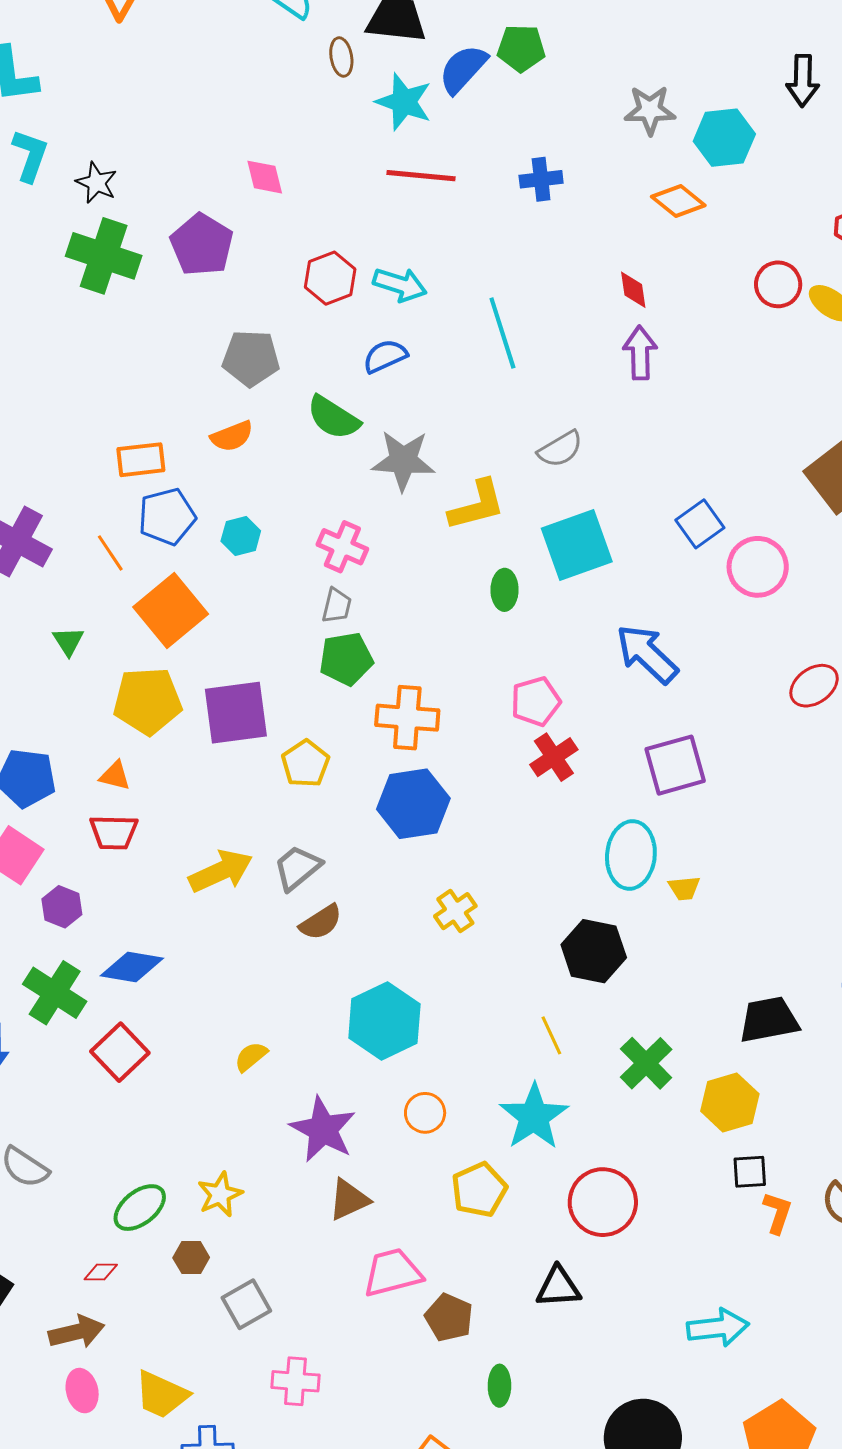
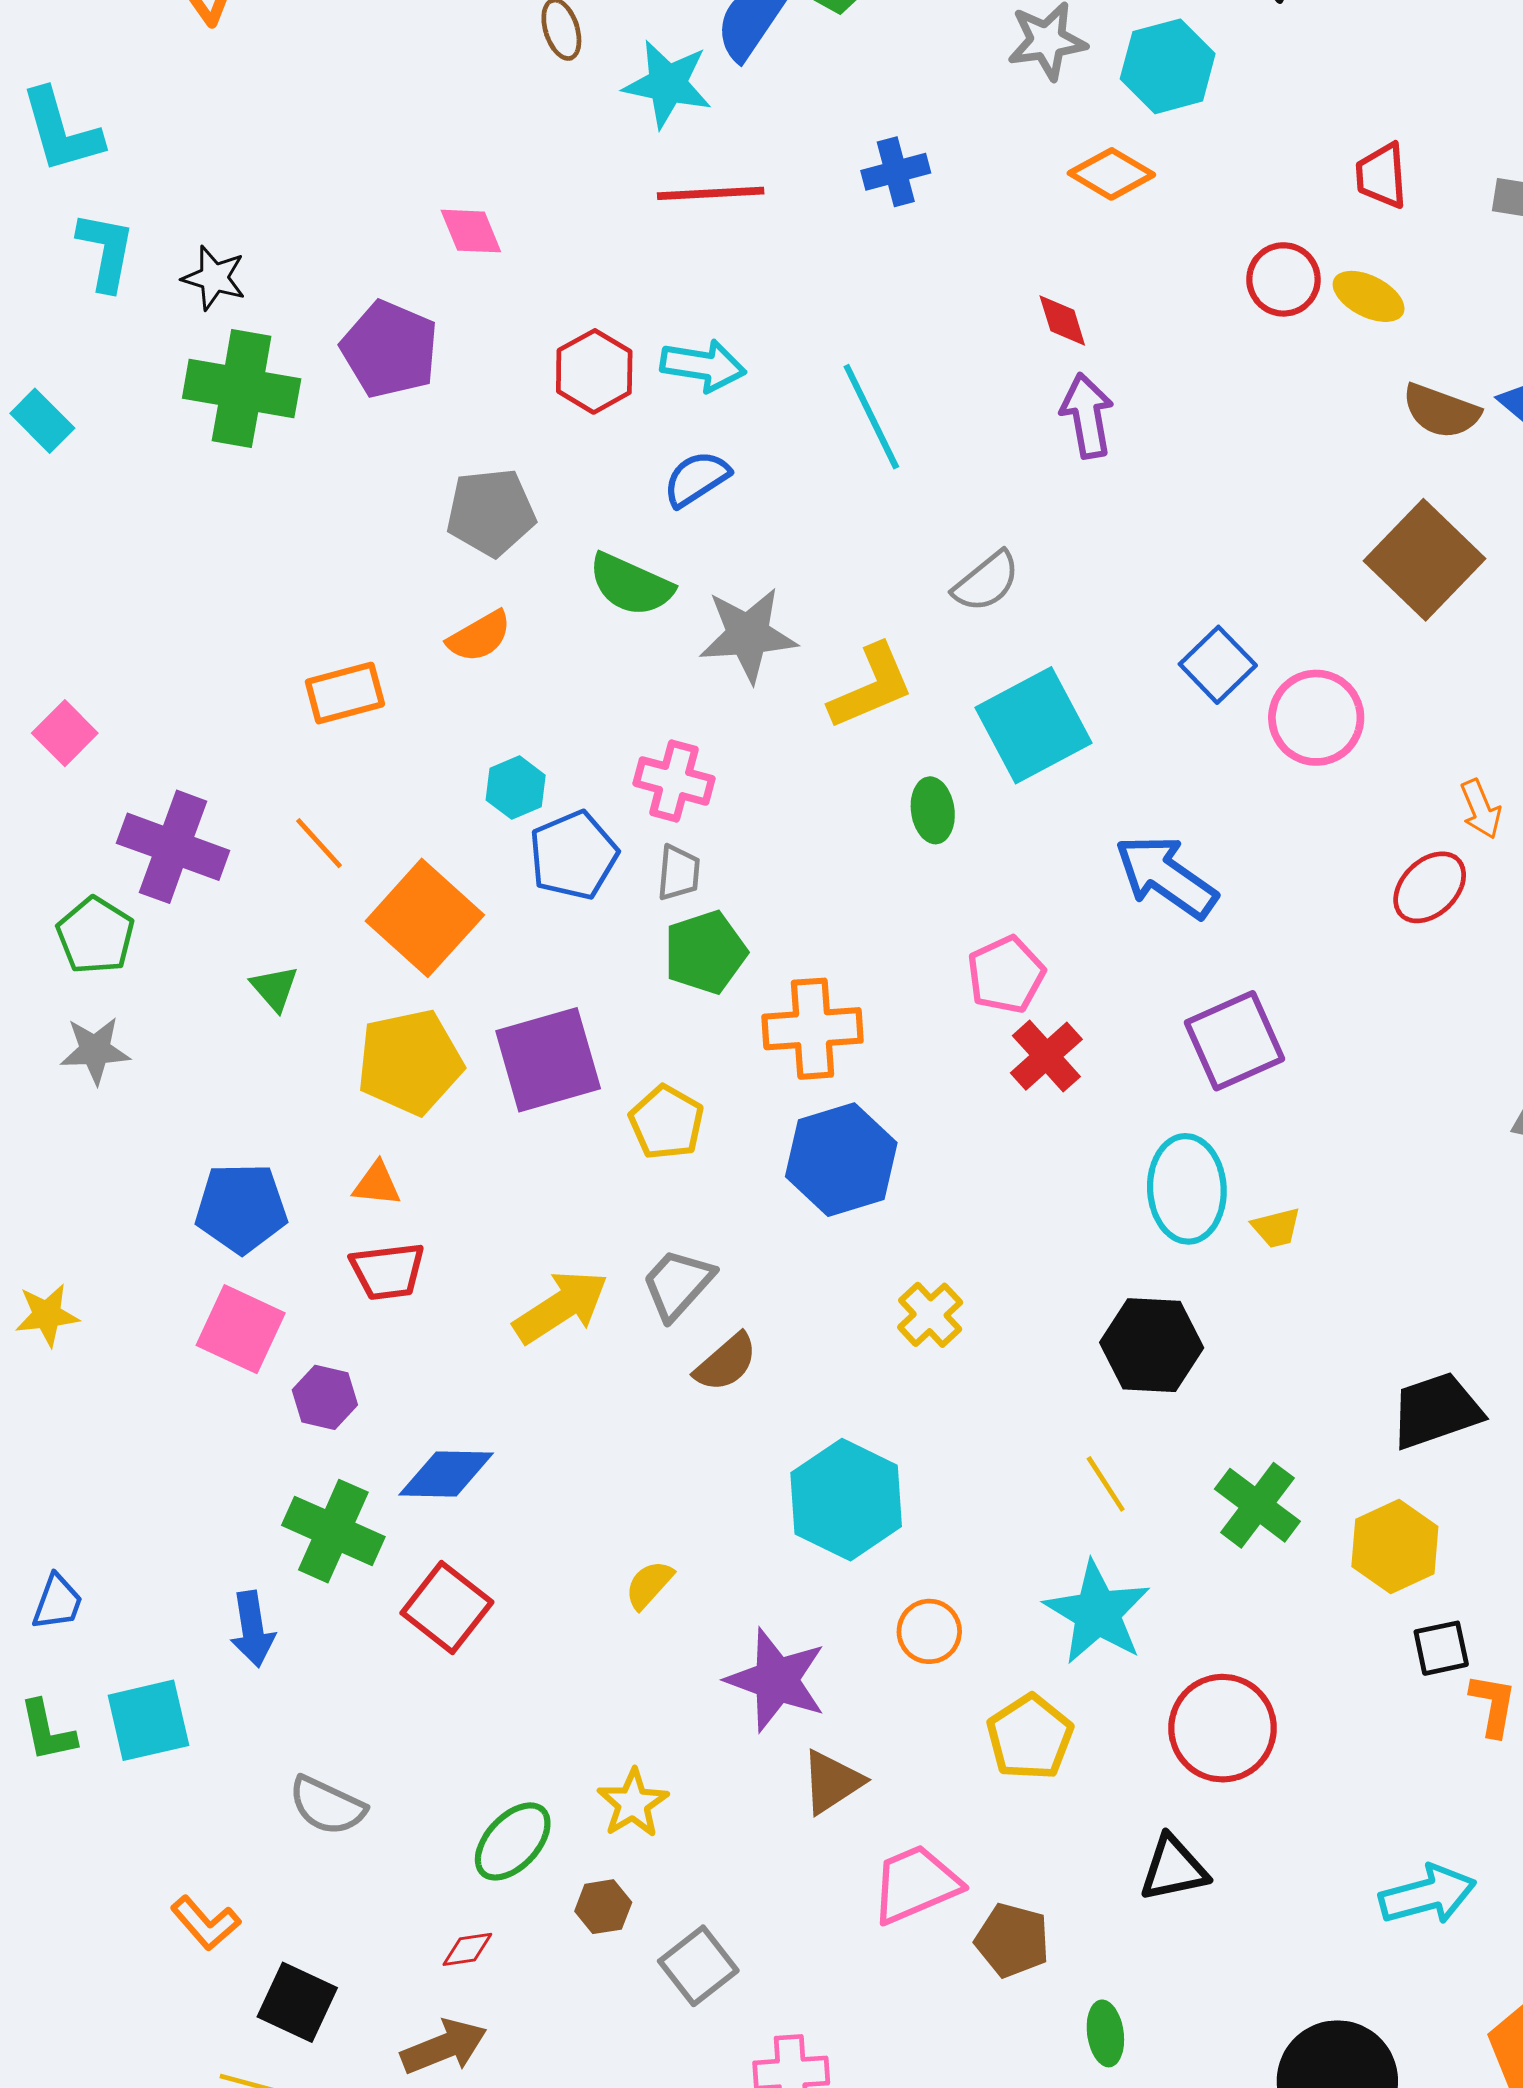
blue pentagon: (167, 517) -> (573, 855), moved

